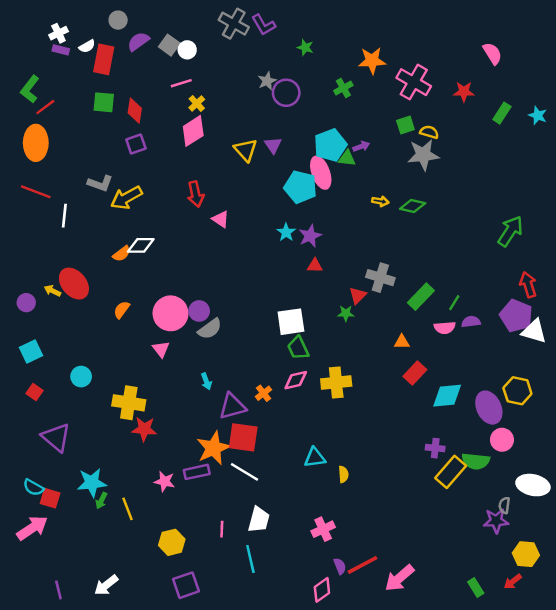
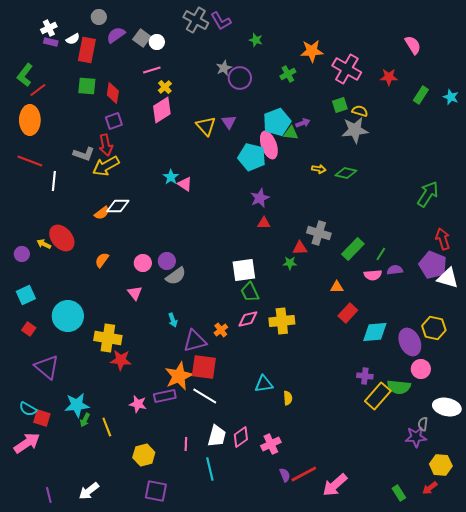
red arrow: (196, 194) -> (106, 145), moved
cyan star: (286, 232) -> (171, 177), moved
red triangle: (358, 295) -> (300, 248), turned 42
pink circle: (171, 313) -> (143, 263), size x0.6
cyan circle: (81, 377) -> (68, 316), size x1.8
purple square: (186, 585) -> (156, 491), turned 30
pink diamond: (322, 590) -> (241, 437), moved

